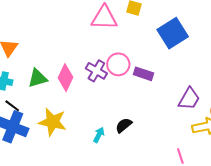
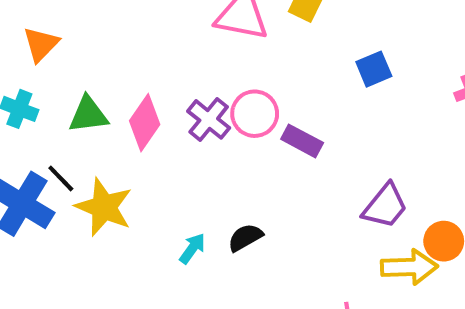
blue square: (173, 33) -> (374, 69), size x0.6
black line: (12, 106) -> (61, 178), moved

